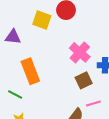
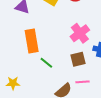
green line: (15, 94) -> (46, 63), moved

